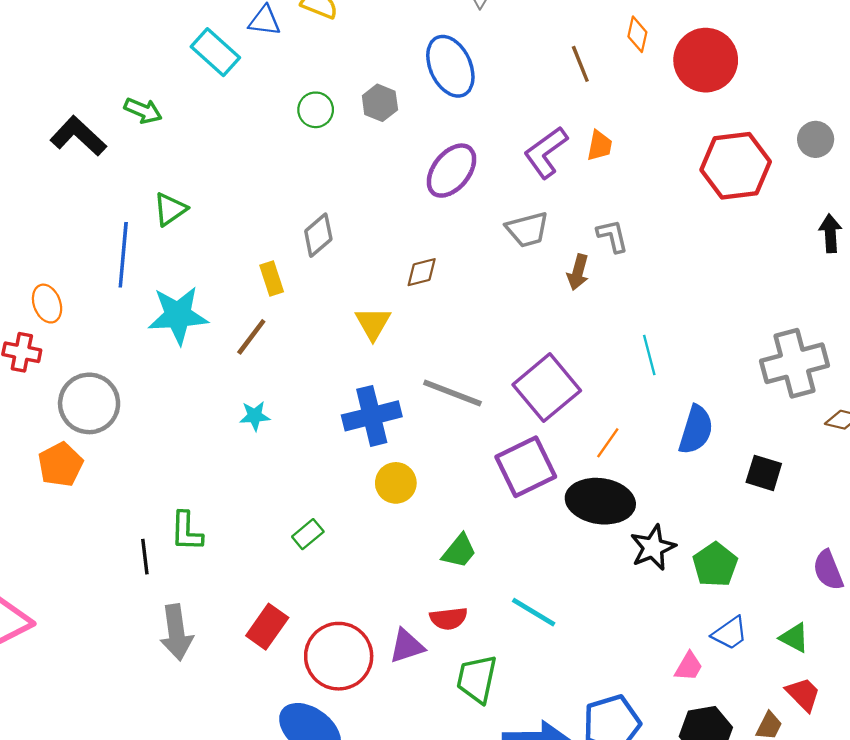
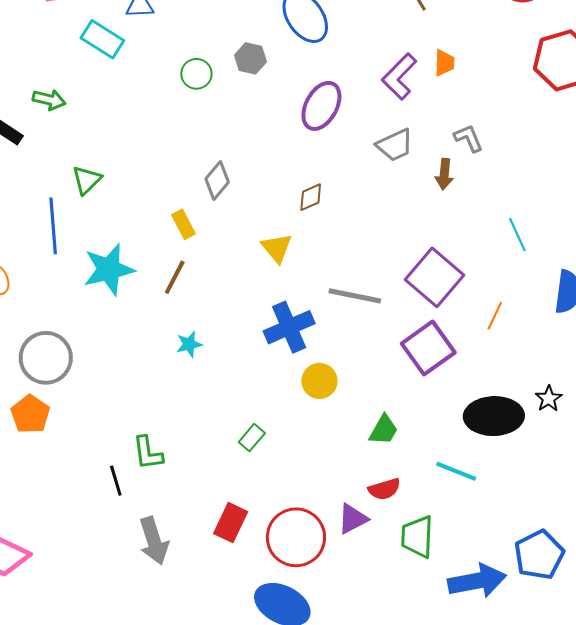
black ellipse: (600, 501) -> (494, 416), moved
black star: (653, 548) -> (549, 399), size x0.7

